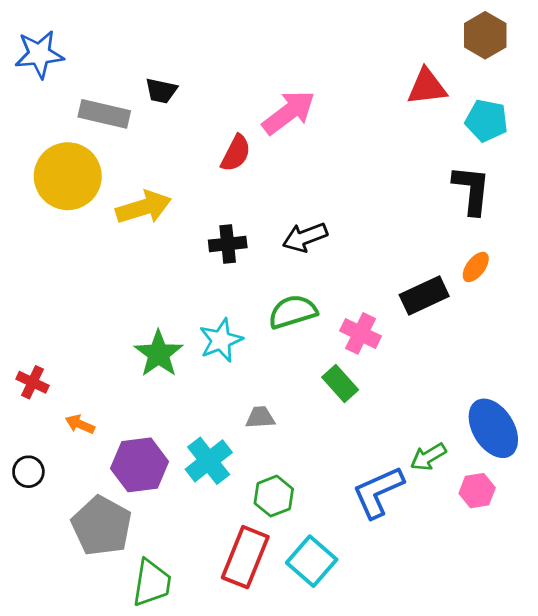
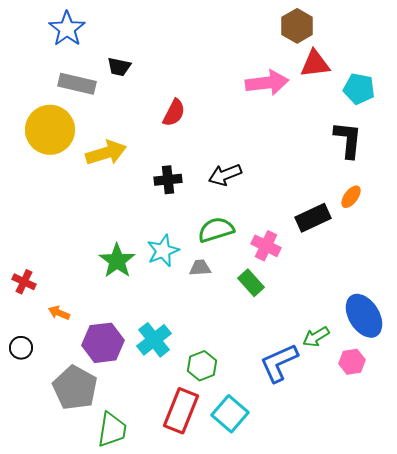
brown hexagon: (485, 35) -> (297, 26), moved
blue star: (39, 54) -> (67, 29), moved, turned -30
pink arrow: (289, 112) -> (267, 83), moved, turned 30
gray trapezoid: (260, 417) -> (200, 268), moved

